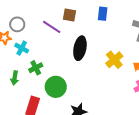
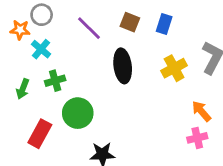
brown square: (70, 15) -> (130, 22), moved
black ellipse: (80, 48) -> (123, 66), turned -30
yellow cross: (114, 60) -> (174, 68), moved

